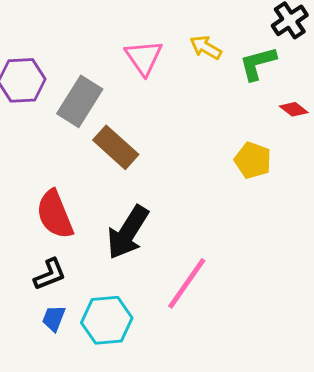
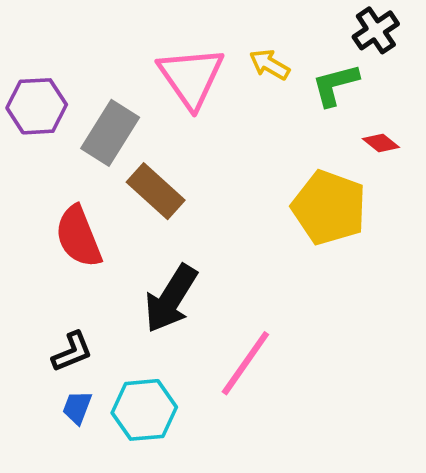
pink triangle: (144, 57) -> (191, 77), size x1.4
yellow pentagon: (253, 160) -> (329, 208), size x1.6
red semicircle: (55, 214) -> (78, 237), moved

